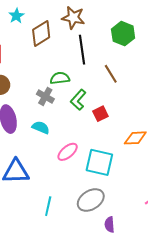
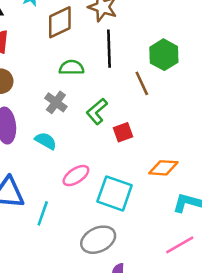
green hexagon: (123, 34) -> (164, 55), moved
green semicircle: (60, 78) -> (71, 68), moved
cyan line: (48, 206) -> (43, 213), moved

